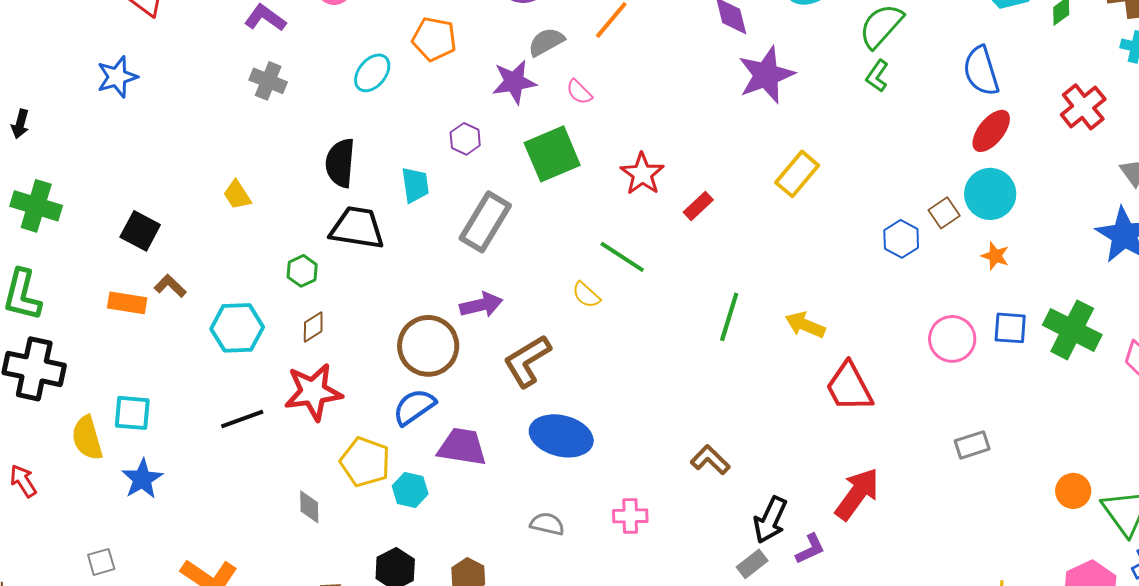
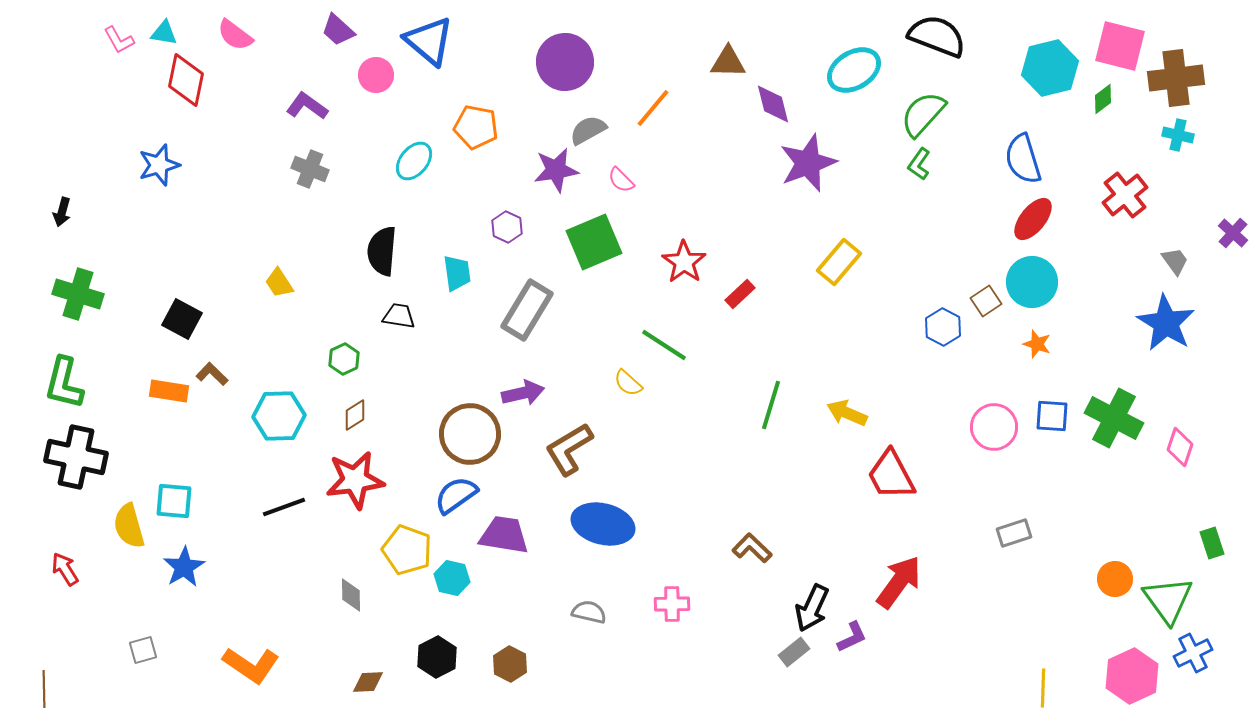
black trapezoid: (357, 228) -> (399, 316), size x0.6

